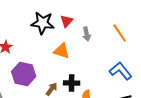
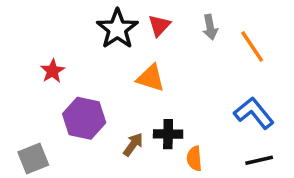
black star: (43, 23) -> (117, 29), turned 30
gray arrow: (87, 34) -> (210, 27), moved

